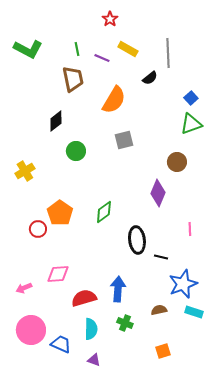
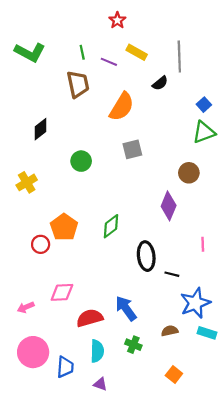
black diamond: (56, 121) -> (41, 129), moved
blue arrow: (118, 289) -> (126, 308), turned -40
blue trapezoid: (61, 344) -> (65, 367), turned 70
orange square: (163, 351) -> (174, 375), turned -35

